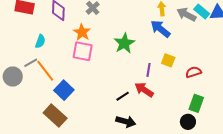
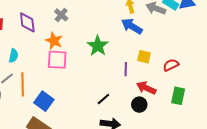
orange line: (45, 71) -> (23, 84), turned 45
red arrow: (144, 90) -> (146, 88), moved
black circle: (188, 122) -> (139, 105), moved

